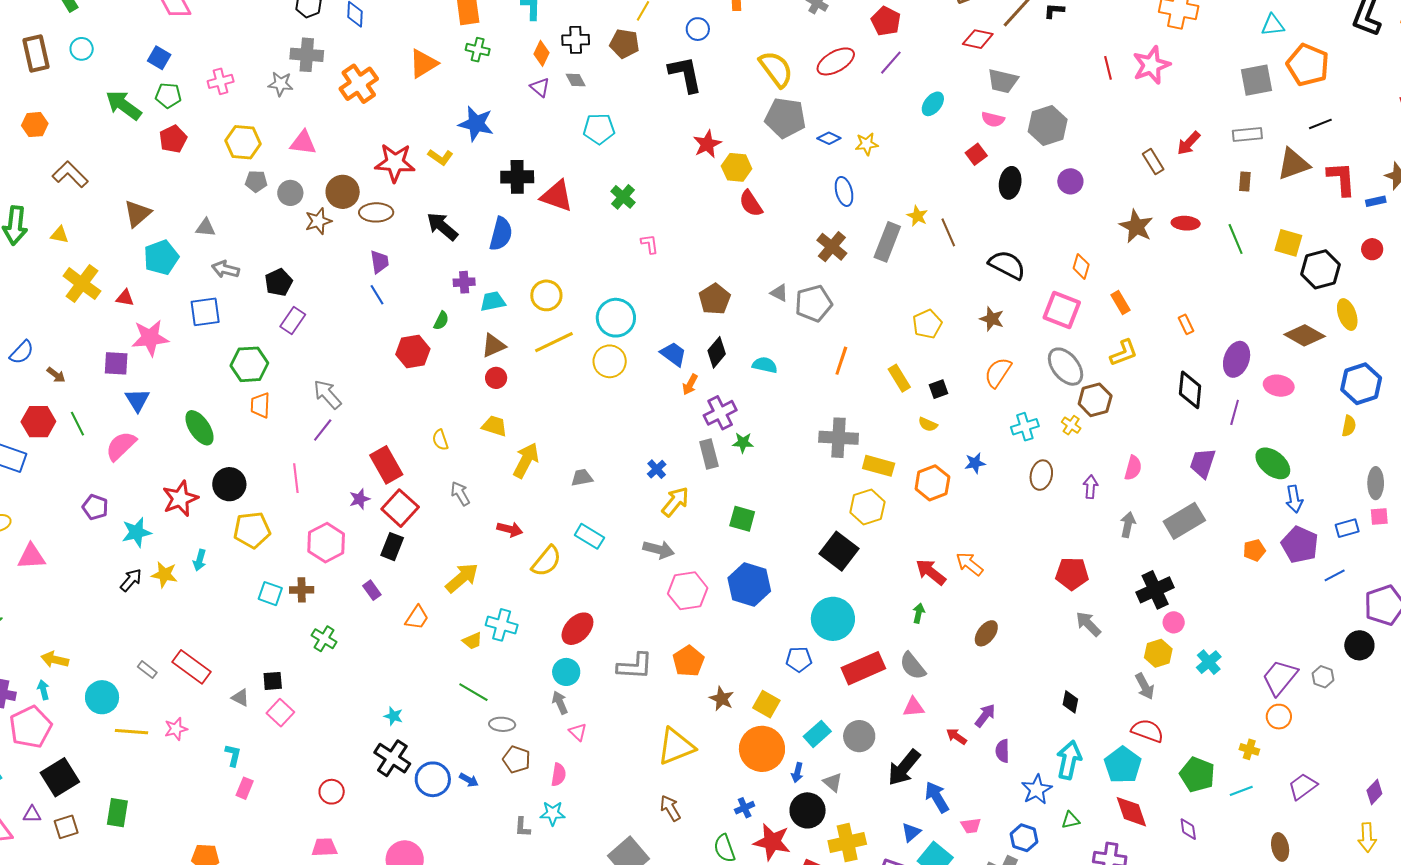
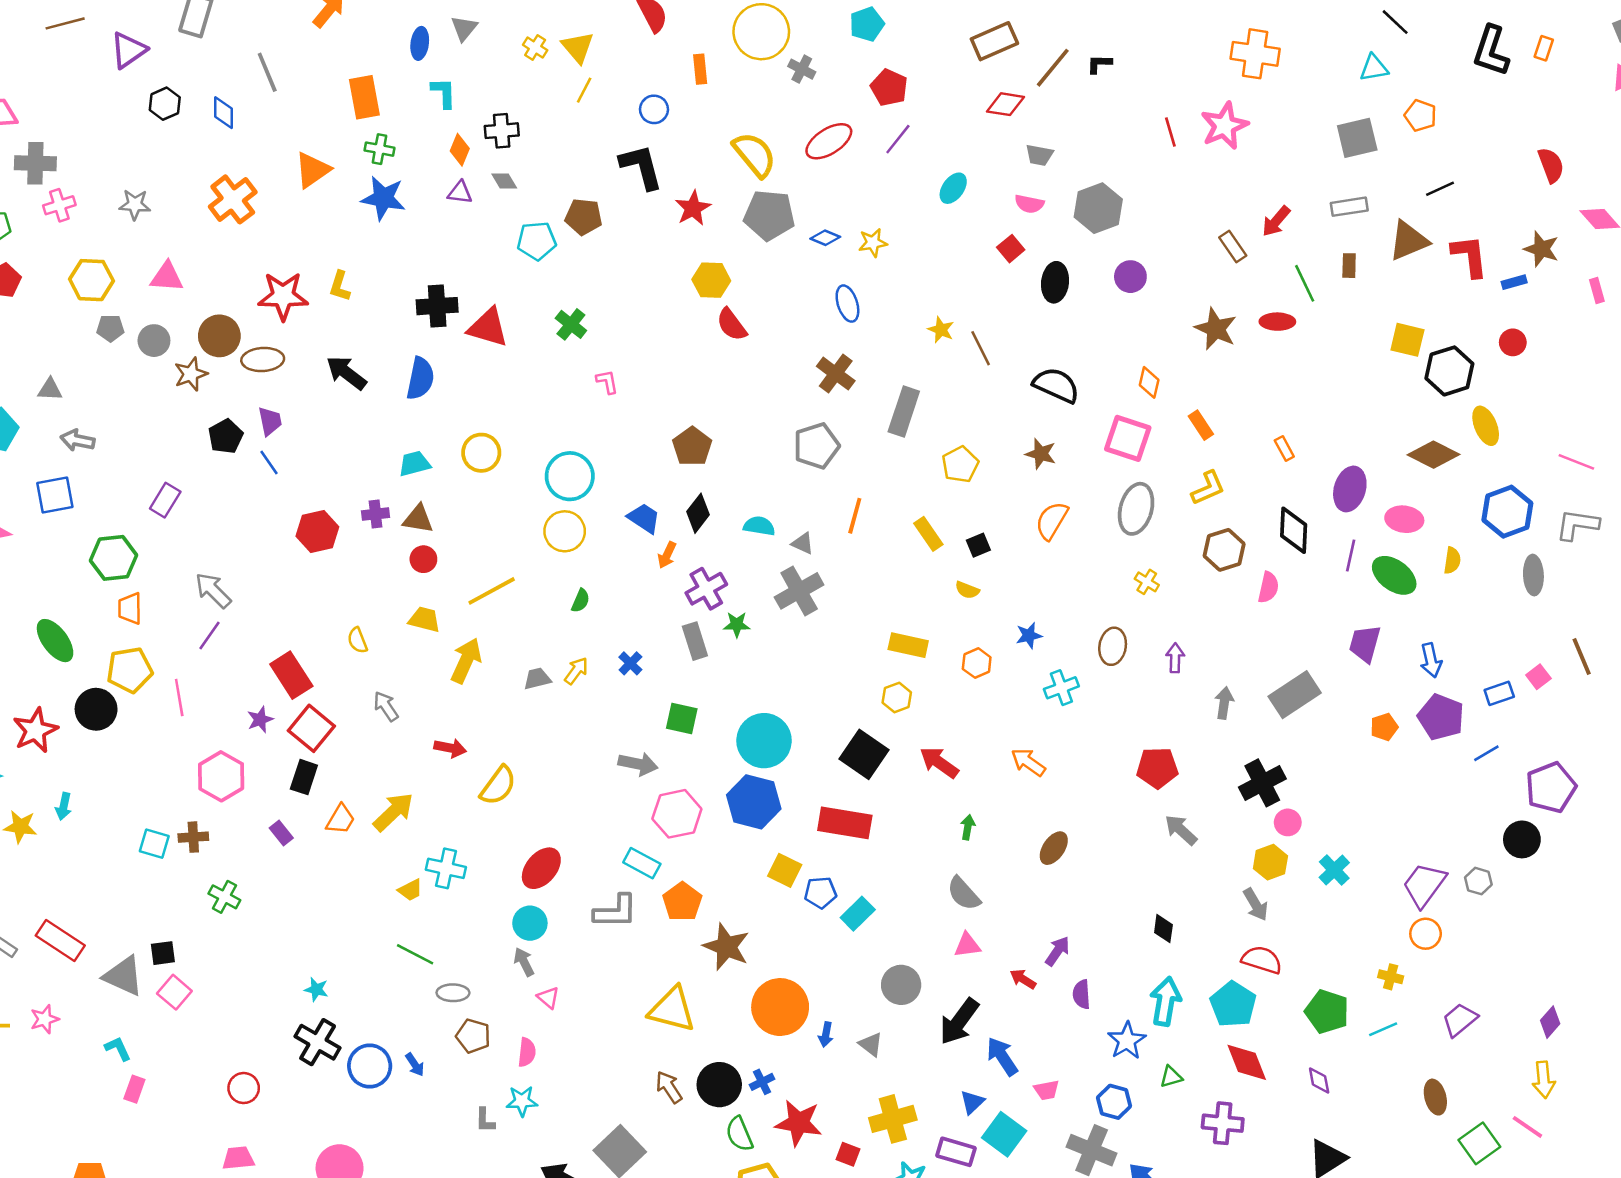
brown pentagon: (624, 44) -> (584, 217), moved
gray cross: (307, 55) -> (35, 163), moved
orange pentagon: (1308, 65) -> (1420, 116), size x0.6
gray trapezoid: (1003, 81) -> (1039, 155), size x0.7
purple triangle: (540, 87) -> (460, 192), turned -30
blue star: (476, 124) -> (383, 198), moved
red star: (707, 144) -> (693, 208), moved
yellow L-shape: (440, 157) -> (340, 286), turned 75
green line: (1236, 239) -> (1305, 283), moved
gray rectangle: (887, 242) -> (904, 412), moved
black pentagon: (279, 282) -> (226, 436), moved
purple cross: (464, 282) -> (376, 514), moved
gray triangle: (779, 293) -> (803, 543), moved
green semicircle: (441, 321) -> (580, 601), moved
yellow line: (554, 342) -> (492, 591), moved
brown triangle: (493, 346) -> (418, 519), turned 36
gray ellipse: (1066, 367) -> (1136, 509), turned 57
brown hexagon: (1095, 400) -> (1224, 550), moved
yellow semicircle: (1349, 426) -> (1452, 560), moved
cyan cross: (1025, 427) -> (1061, 688), moved
gray cross: (839, 438) -> (799, 591), moved, turned -30
purple trapezoid: (1203, 463) -> (1365, 644), moved
green ellipse: (1273, 463) -> (1394, 575), moved
pink semicircle: (1133, 468) -> (1268, 587), moved
orange hexagon: (932, 483) -> (977, 663), size x0.7
gray ellipse: (1376, 483) -> (1533, 575), moved
yellow arrow: (675, 502) -> (576, 671), moved, size x0.7
yellow hexagon: (867, 507) -> (897, 697), size x0.7
pink square: (1379, 516) -> (1538, 677), turned -30
green square: (742, 519) -> (682, 719), moved
yellow pentagon: (252, 530) -> (130, 670), moved
cyan rectangle: (589, 536) -> (642, 863), moved
red arrow: (931, 572) -> (939, 762), moved
orange trapezoid: (417, 618) -> (341, 819), moved
cyan circle: (833, 619) -> (764, 741), moved
red rectangle: (863, 668) -> (845, 823), moved, turned 36
gray triangle: (240, 698) -> (123, 976), size x1.8
brown star: (722, 699) -> (726, 947), size x1.5
yellow square: (766, 704) -> (785, 870), moved
cyan rectangle: (817, 734) -> (858, 914), moved
yellow triangle: (676, 746) -> (672, 1009), turned 39
cyan L-shape: (233, 755) -> (118, 1049), turned -35
blue arrow: (469, 780) -> (415, 1065), turned 30
black circle: (808, 810) -> (719, 1085), moved

